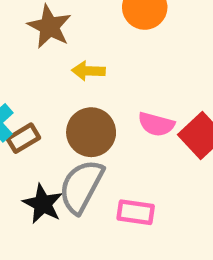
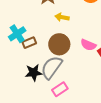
black star: (43, 204) -> (34, 73), turned 30
pink rectangle: (136, 212) -> (60, 89), moved, turned -49

